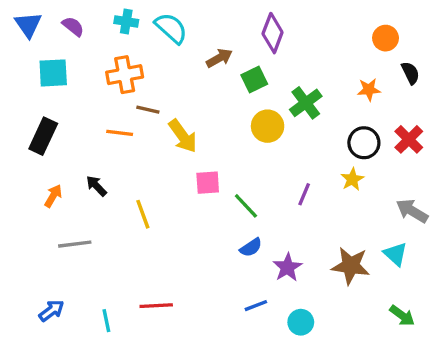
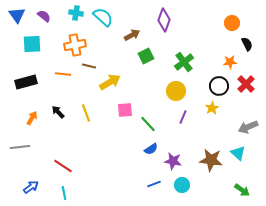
green square: (254, 80) -> (146, 56), moved
orange star: (369, 90) -> (230, 62), moved
yellow circle: (268, 126) -> (176, 91), moved
orange line: (120, 133) -> (63, 74), moved
black rectangle: (43, 136) -> (26, 82), turned 50
yellow arrow: (183, 136) -> (110, 82), turned -85
gray arrow: (412, 211) -> (248, 127), turned -54
yellow line: (143, 214) -> (86, 113), moved
gray line: (75, 244) -> (20, 147), moved
purple star: (287, 267) -> (173, 161), turned -30
red line: (156, 306) -> (63, 166), moved, turned 36
cyan circle: (301, 322) -> (182, 185), moved

